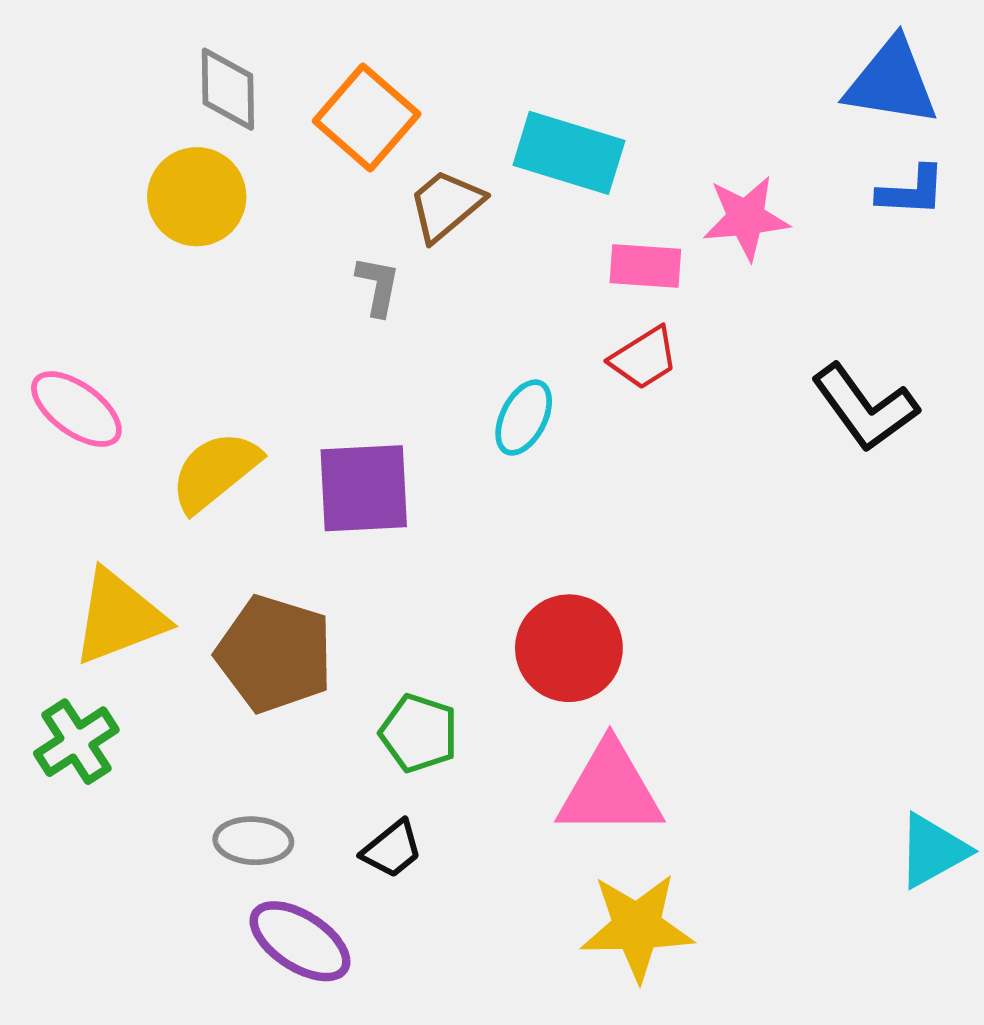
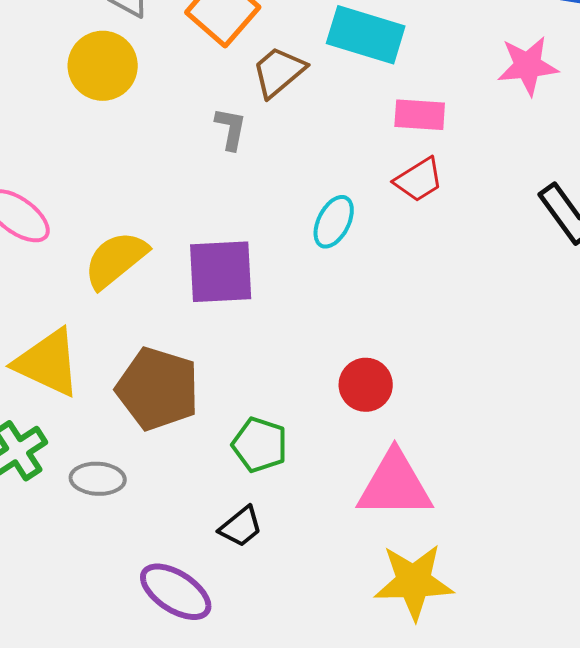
pink star: (746, 218) -> (528, 66), moved
yellow triangle: (119, 617) -> (48, 363), turned 46
red circle: (569, 648) -> (366, 385), size x0.7
gray ellipse: (253, 841) -> (98, 479), moved

